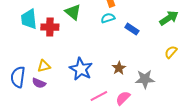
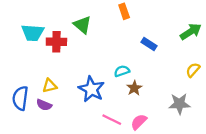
cyan semicircle: (108, 18) -> (122, 71), moved
cyan trapezoid: (29, 19) -> (33, 33), turned -80
gray star: (145, 79) -> (179, 104), moved
pink line: (99, 96) -> (112, 120), turned 54

